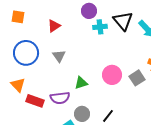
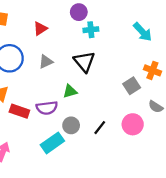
black triangle: (123, 21) -> (84, 62), moved
gray triangle: (59, 56) -> (46, 62), turned 40
pink circle: (112, 75) -> (133, 124), moved

